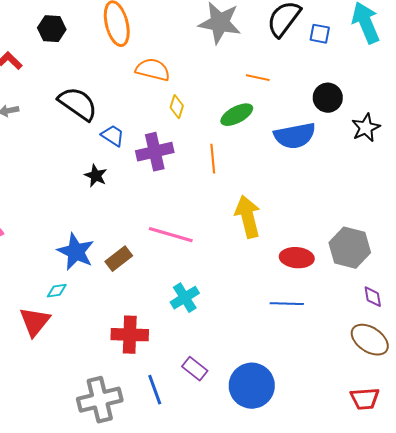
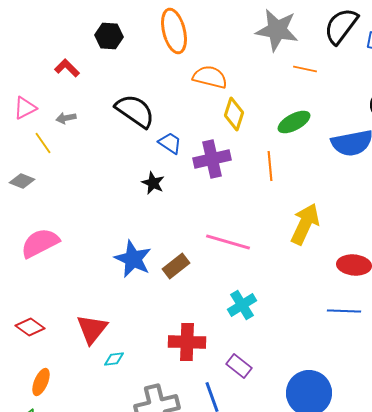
orange line: (258, 78) -> (305, 69), moved
yellow diamond: (177, 107) -> (234, 114), size x1.4
yellow arrow: (248, 217) -> (305, 224), turned 39
cyan diamond: (57, 291) -> (114, 359), moved
purple rectangle: (195, 369) -> (239, 366), moved

